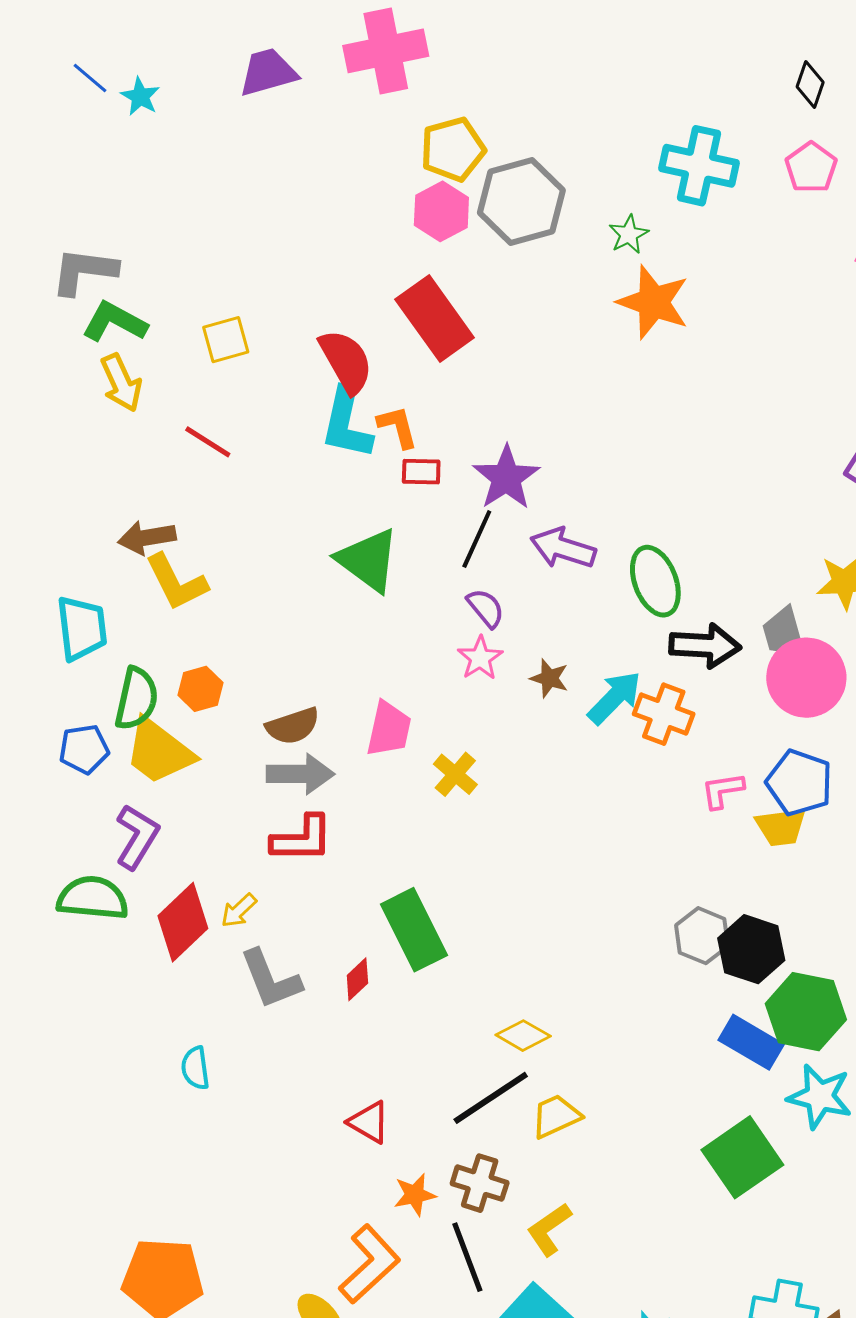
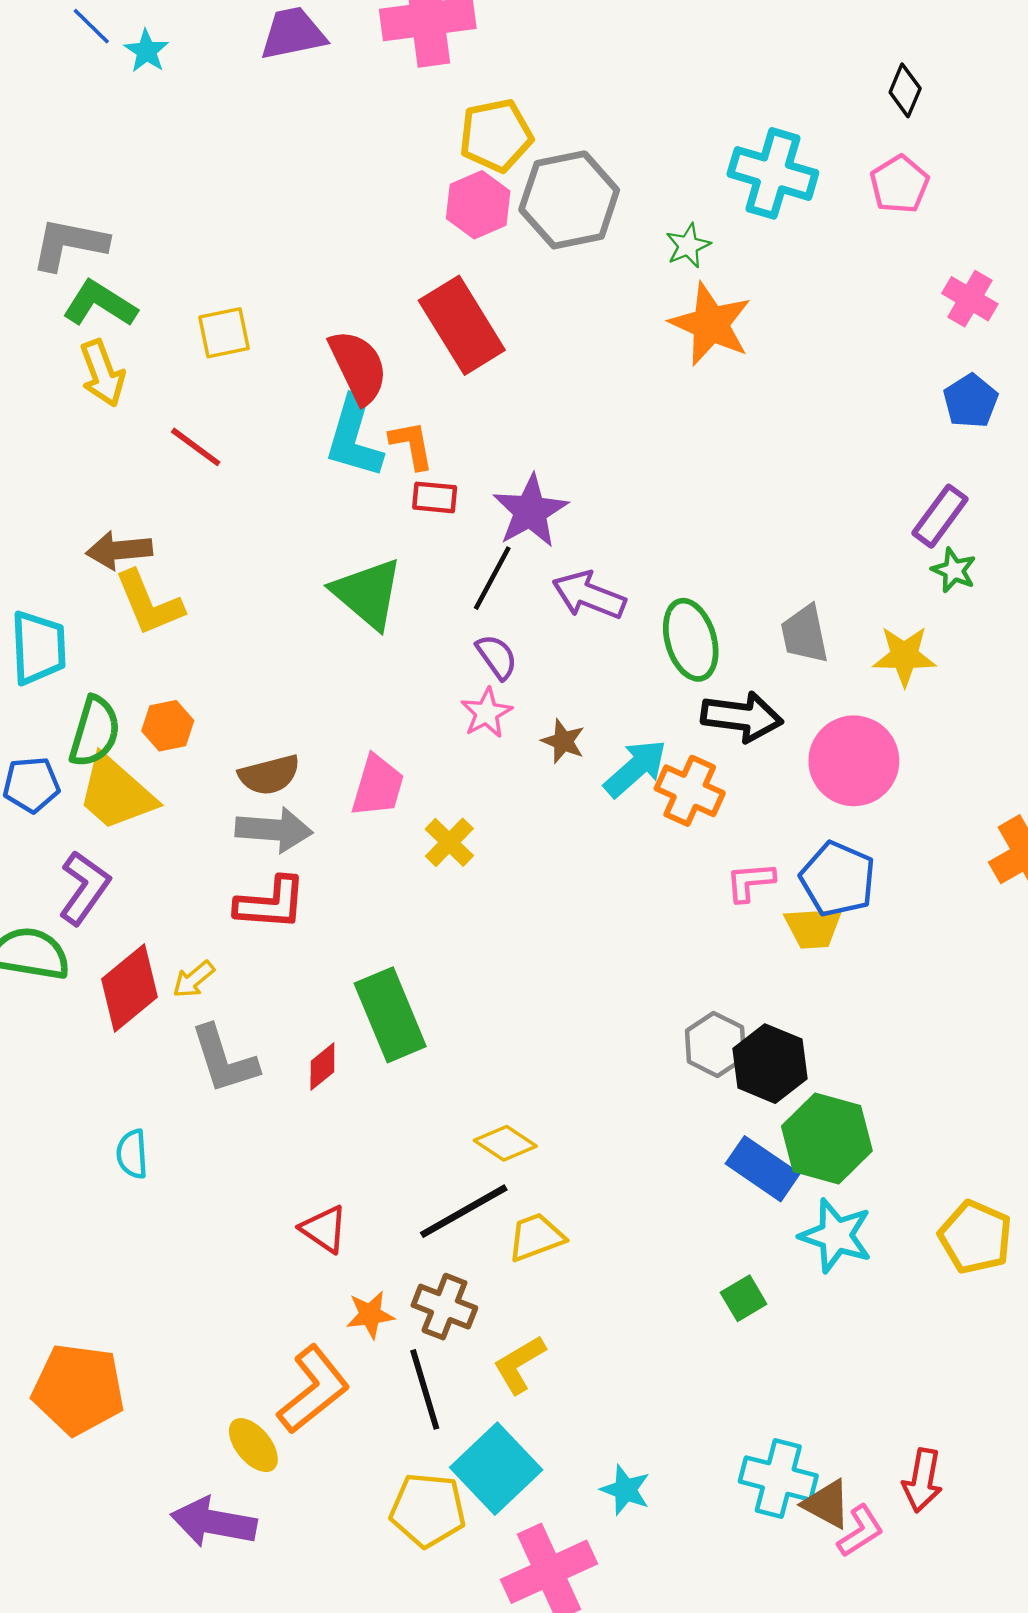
gray trapezoid: (784, 633) -> (805, 634), moved
green square: (742, 1157) -> (744, 1298), size x0.5

